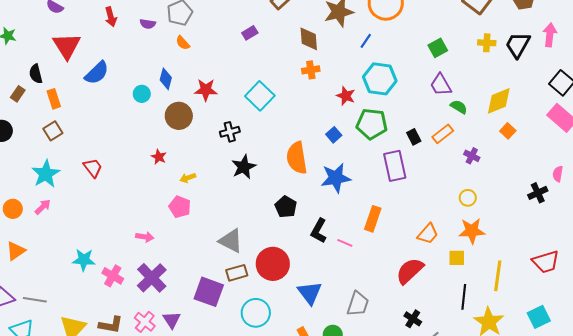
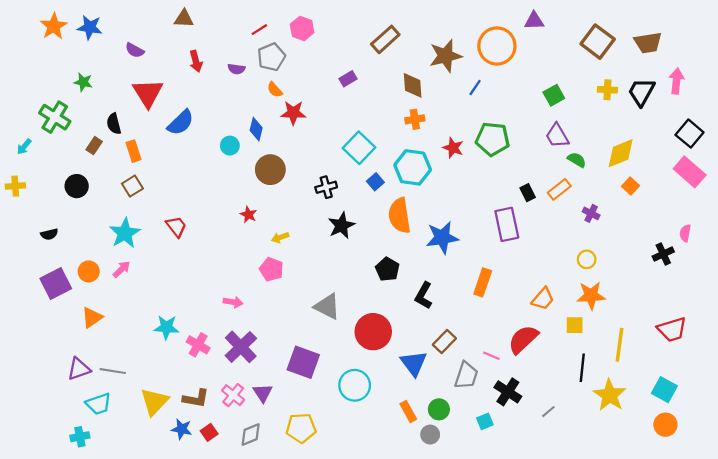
cyan hexagon: (380, 79) -> (413, 167), moved
red star: (206, 90) -> (293, 113), moved
green pentagon: (372, 124) -> (493, 139), moved
blue square: (334, 135) -> (375, 182), moved
pink line: (345, 243) -> (491, 356), moved
brown rectangle: (237, 273) -> (444, 341), moved, turned -30
cyan square: (539, 317) -> (664, 390), turned -35
black cross: (413, 319) -> (508, 392), moved, size x1.4

